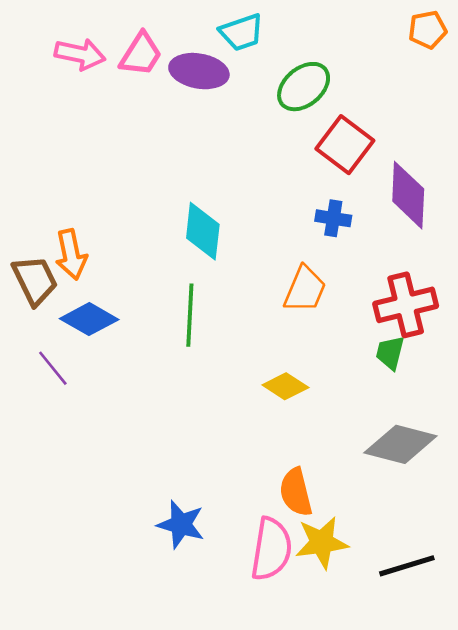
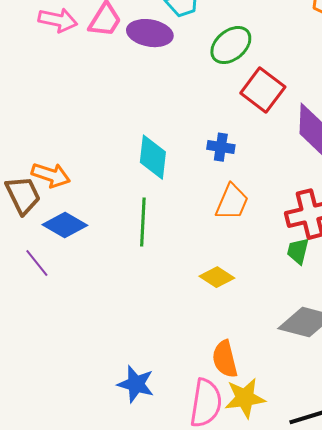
blue cross: (333, 218) -> (221, 147), moved
orange arrow: (71, 254) -> (51, 175), turned -60

